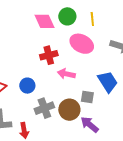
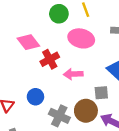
pink diamond: (44, 21) -> (28, 42), moved
gray cross: (44, 108) -> (59, 116), turned -30

